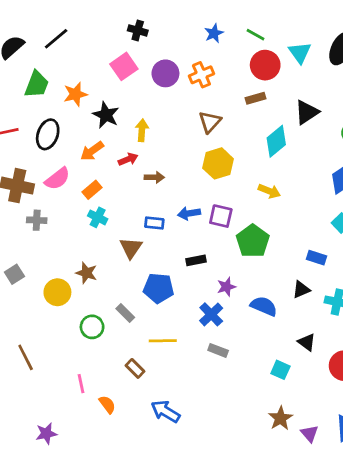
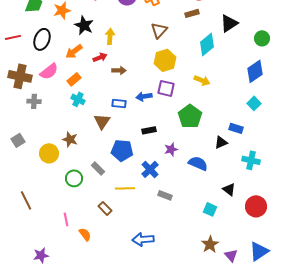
purple square: (221, 216) -> (166, 88), moved
black triangle: (301, 289) -> (221, 142), moved
blue cross: (211, 314) -> (150, 169), moved
blue arrow: (165, 411) -> (143, 239), moved, turned -35

